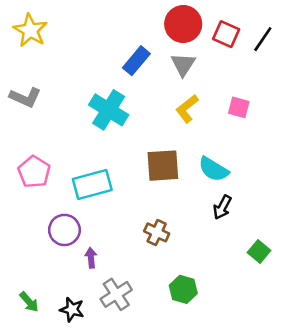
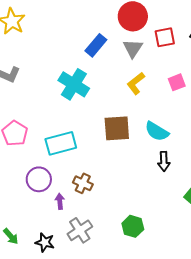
red square: (226, 34) -> (165, 37), moved, turned -35
pink square: (239, 107) -> (177, 82), turned -36
black arrow: (222, 207) -> (164, 161), turned -30
brown cross: (157, 232) -> (83, 183), moved

